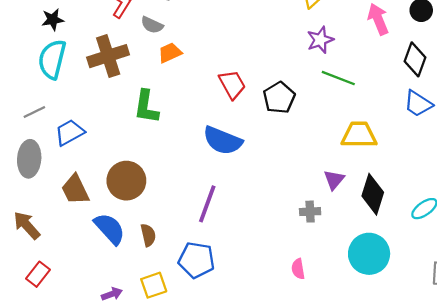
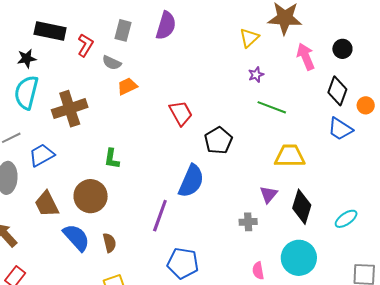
purple star: (320, 40) -> (256, 75), size x0.7
brown cross: (108, 56) -> (70, 109), moved
black pentagon: (279, 98) -> (218, 140), moved
green L-shape: (146, 107) -> (112, 159), moved, size x0.7
blue semicircle: (223, 141) -> (191, 181), moved, turned -88
blue pentagon: (196, 260) -> (183, 263), moved
pink semicircle: (298, 269) -> (258, 271), moved

